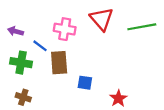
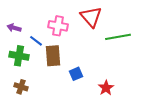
green line: (142, 27) -> (118, 37), moved
blue square: (85, 83) -> (76, 74), turned -32

